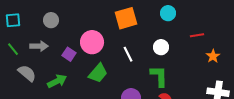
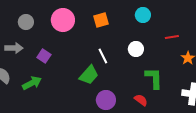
orange square: (126, 18) -> (101, 20), size x0.7
pink circle: (92, 42) -> (63, 20), moved
green trapezoid: (98, 73) -> (89, 75), moved
green L-shape: (159, 76) -> (154, 78), moved

